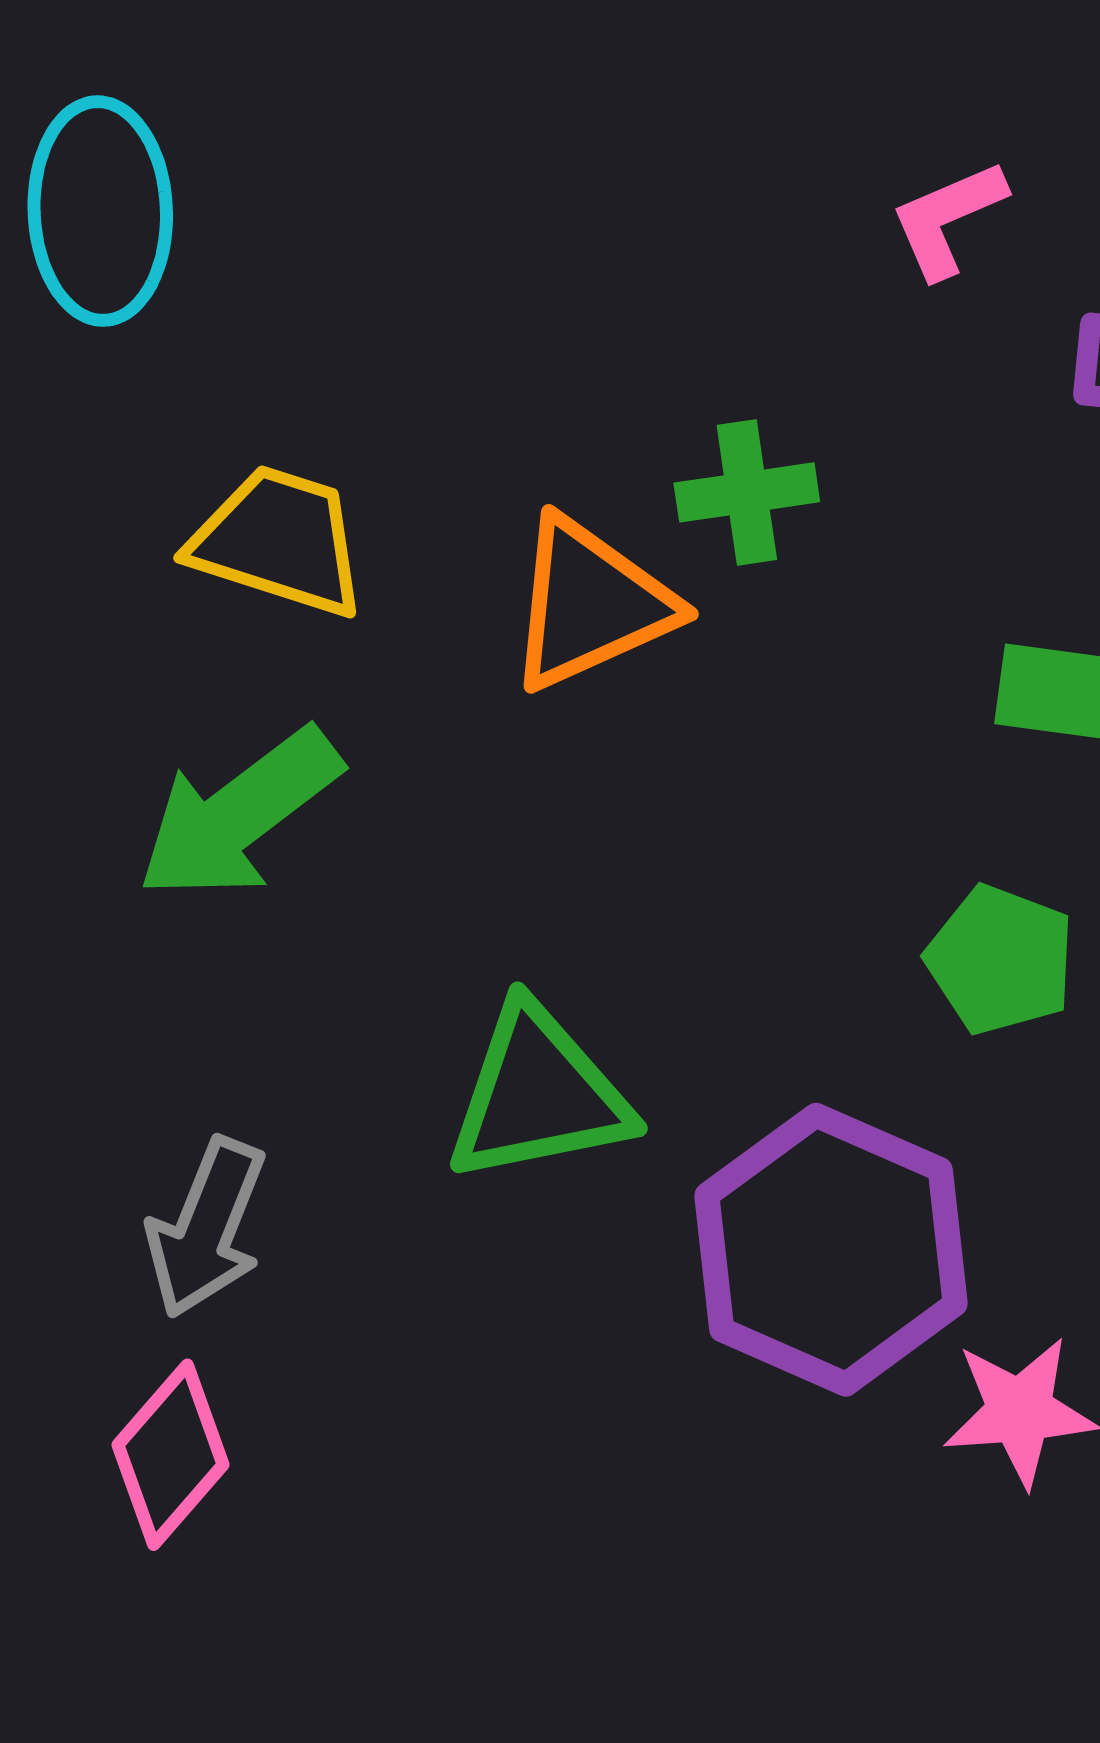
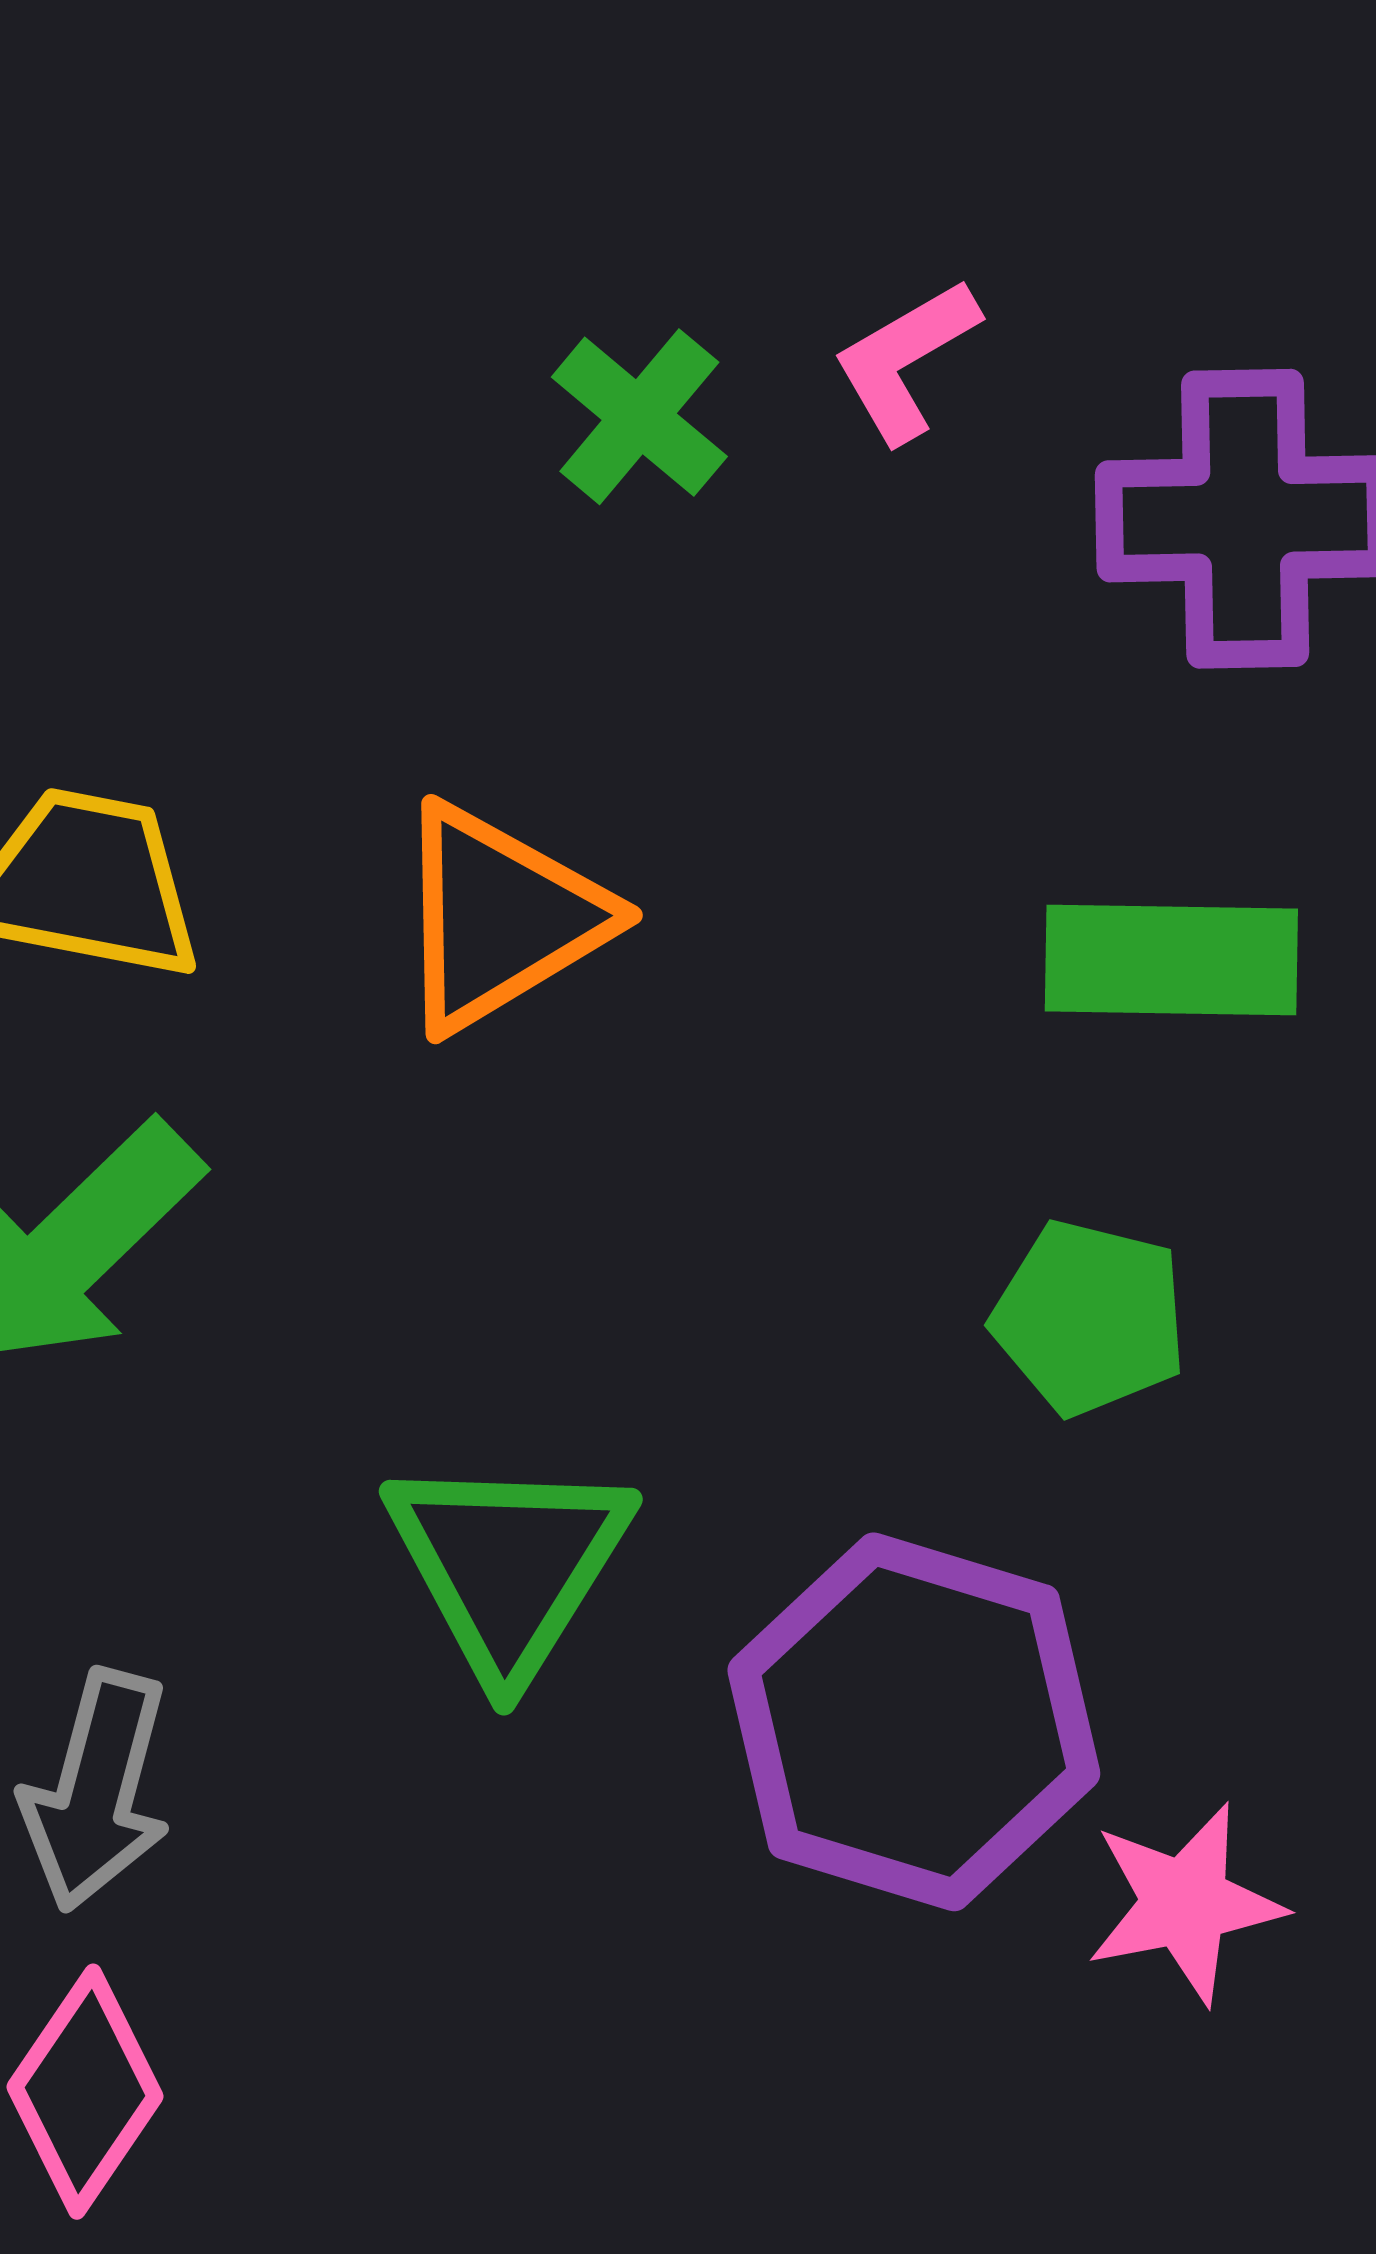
green cross: (747, 492) -> (639, 417), moved, turned -35
green triangle: (538, 1094) -> (508, 1565), turned -40

